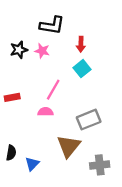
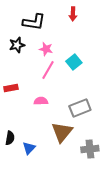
black L-shape: (52, 25) -> (34, 22), moved
red arrow: (81, 44) -> (73, 14), moved
pink star: (42, 51) -> (46, 49), moved
pink line: (53, 90) -> (48, 70), moved

